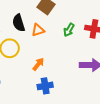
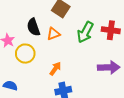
green arrow: (69, 30) -> (85, 32), size x1.5

